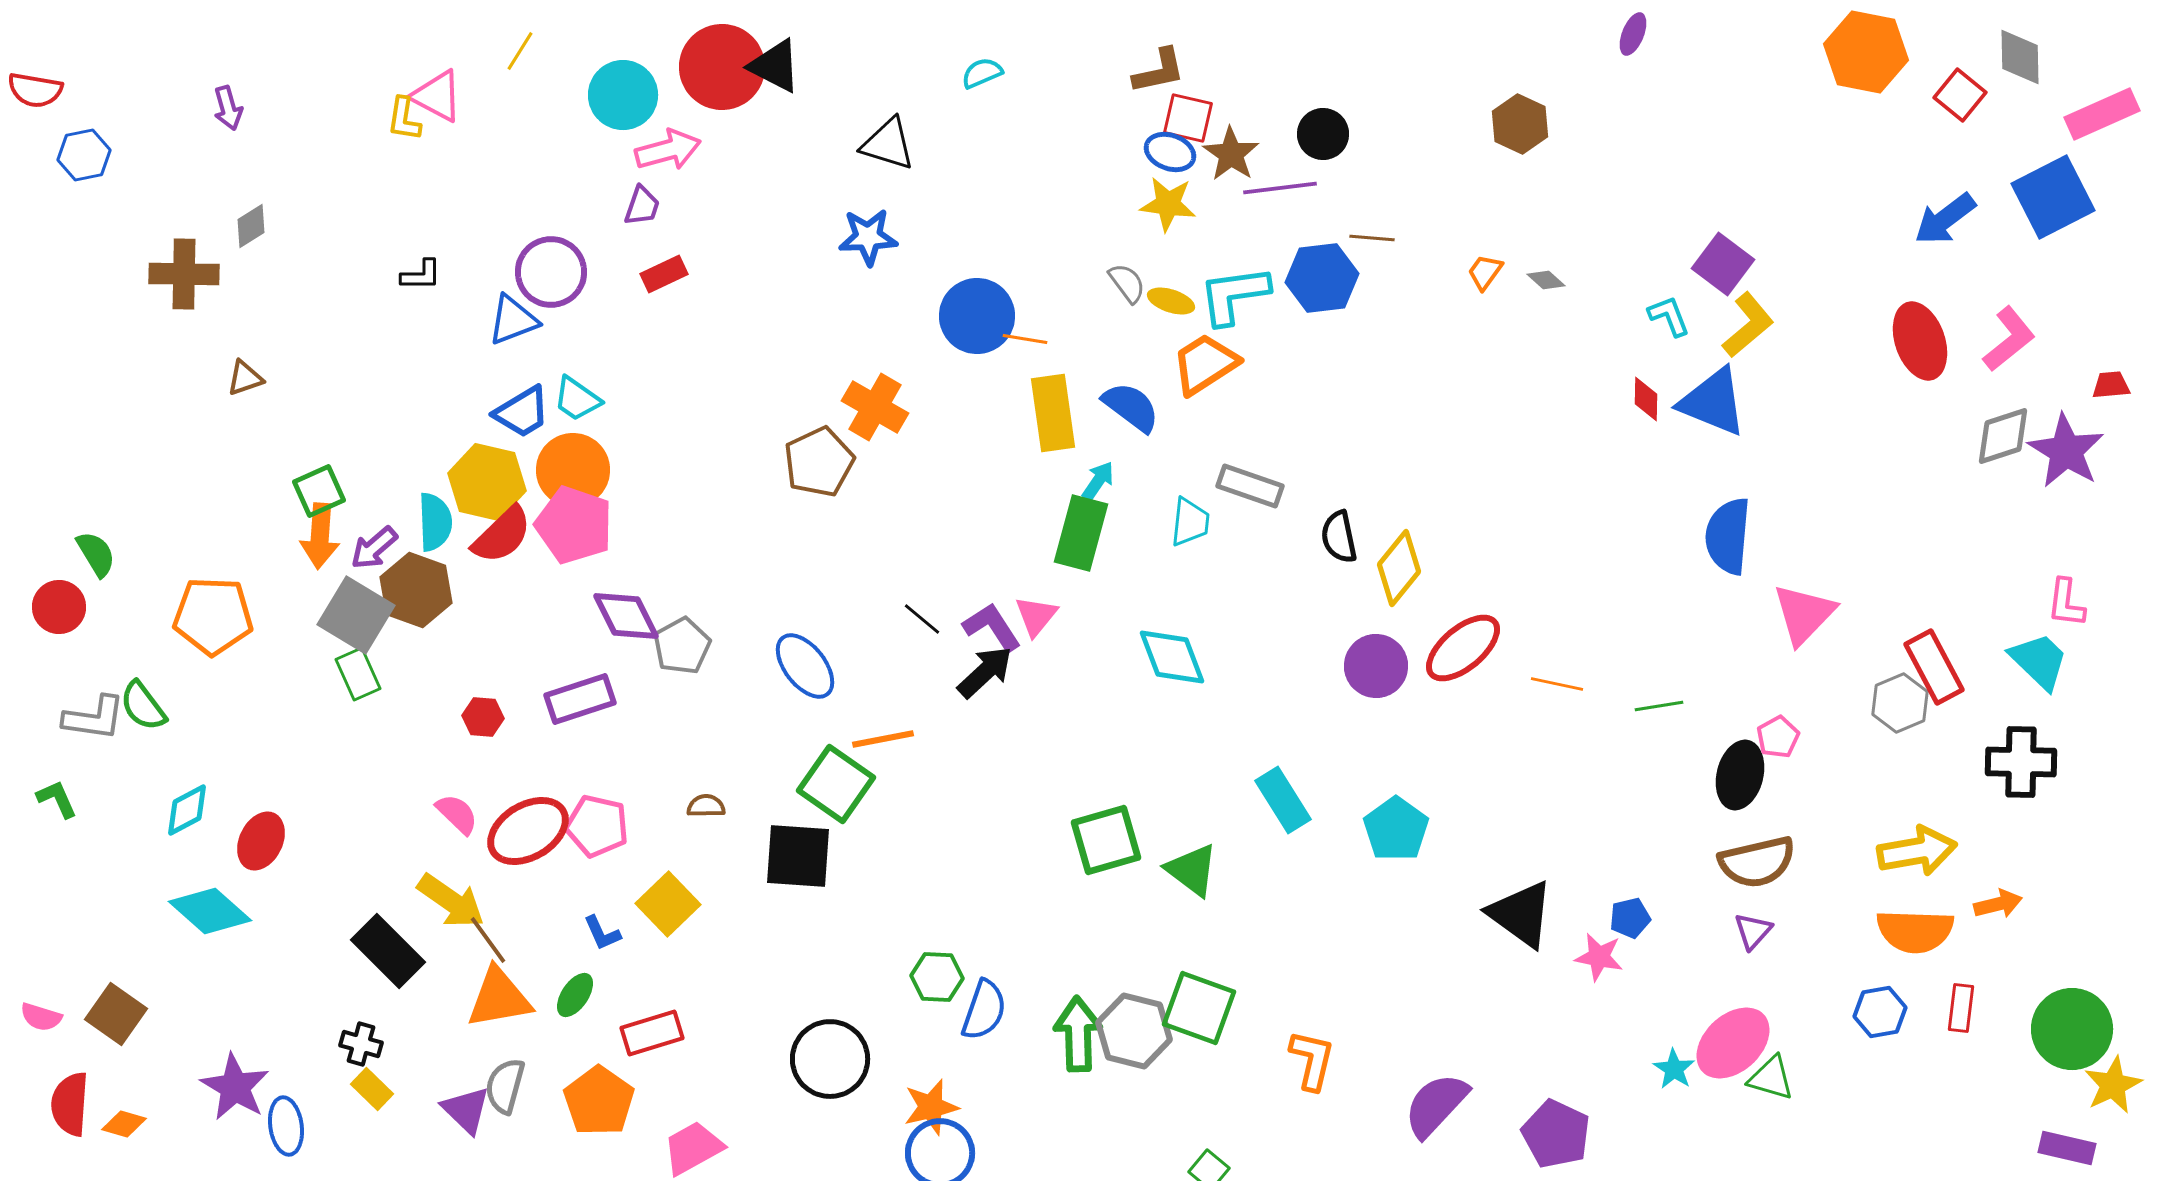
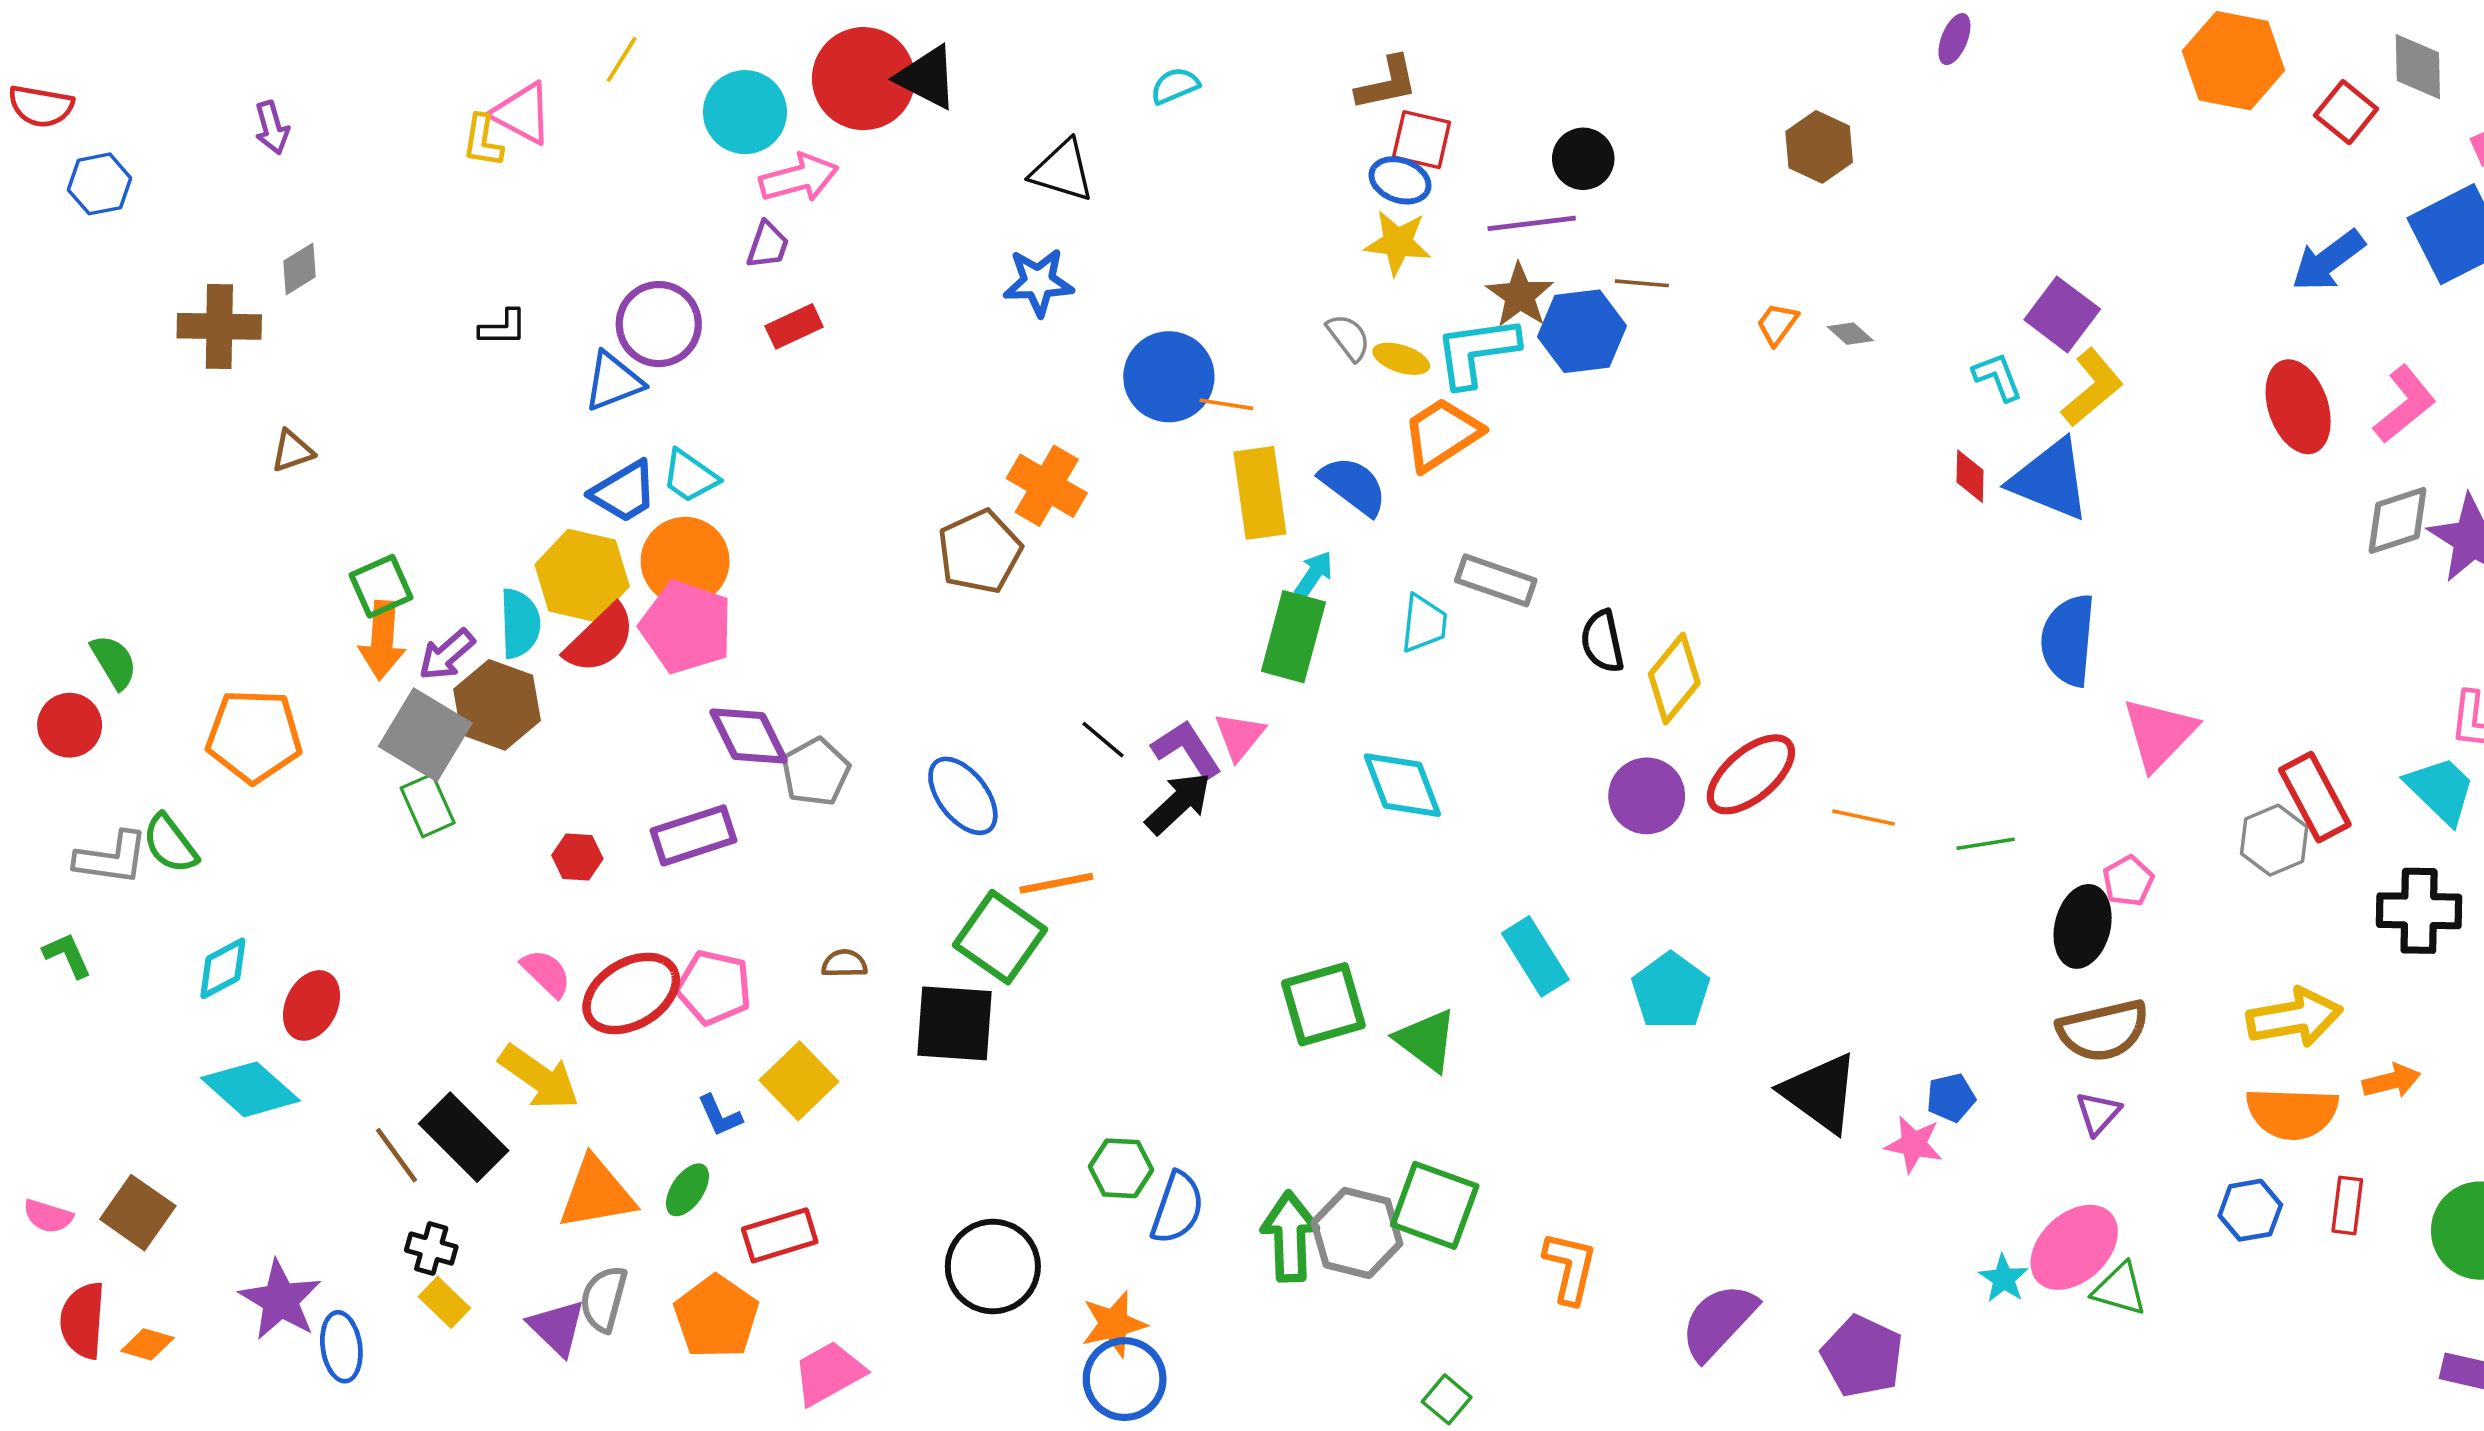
brown star: (1231, 154) -> (1520, 295), moved
brown line: (488, 940) -> (396, 1155), moved

